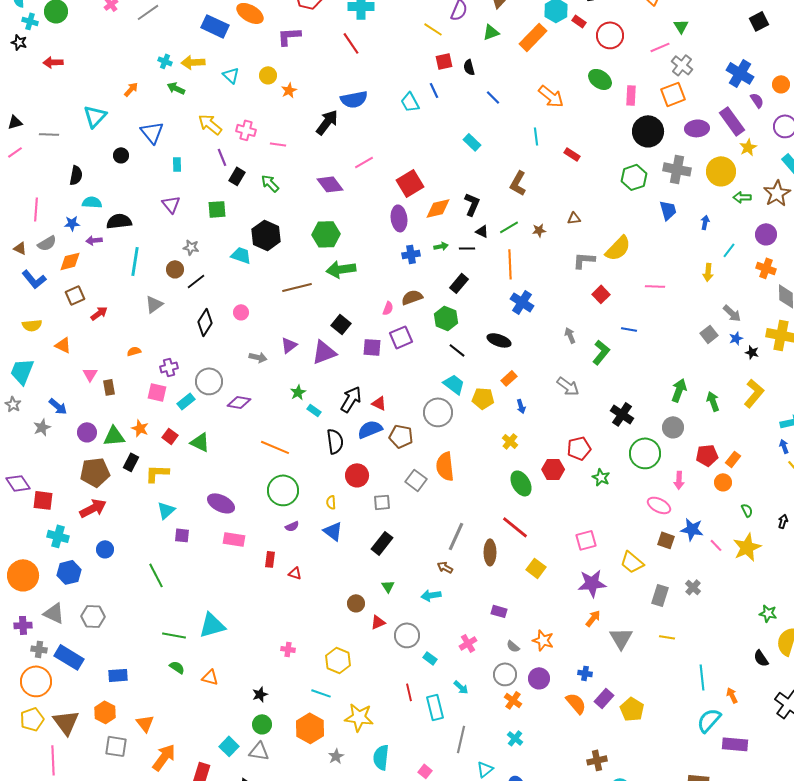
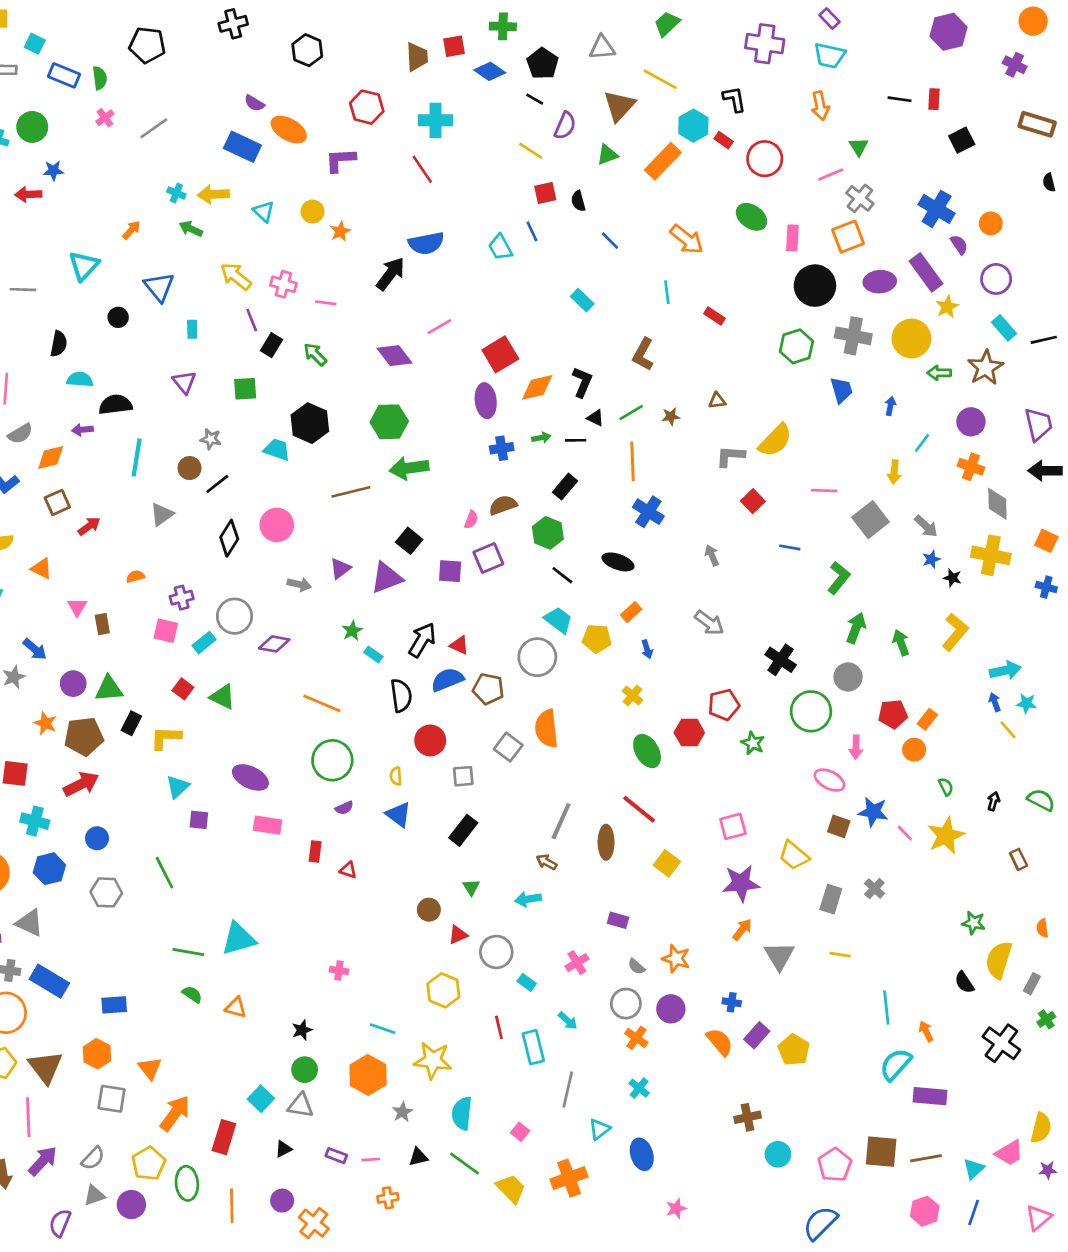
blue star: (72, 223) -> (53, 171), moved
pink circle: (241, 312) -> (277, 525), size x1.6
gray square: (709, 334) -> (870, 520), moved, size x1.5
green L-shape: (601, 352) -> (839, 578), moved
orange star: (140, 428) -> (45, 723), moved
gray hexagon: (93, 616) -> (106, 892), moved
yellow hexagon: (338, 660) -> (443, 990), moved

